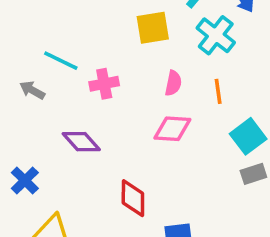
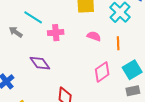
pink semicircle: (173, 83) -> (94, 36), turned -88
pink diamond: (172, 129) -> (102, 72), moved, turned -45

